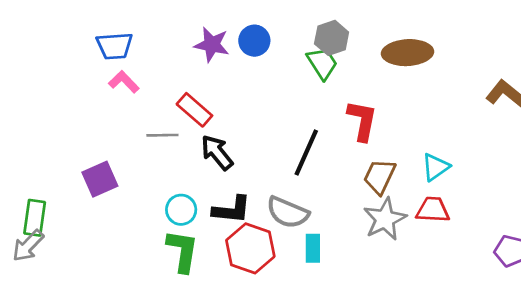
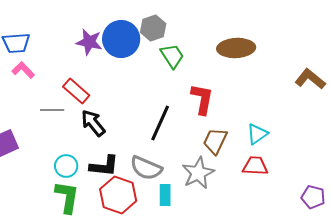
gray hexagon: (332, 38) -> (153, 28), moved
blue circle: (254, 41) -> (121, 39), size x1.6
gray star: (385, 219) -> (198, 173), moved

